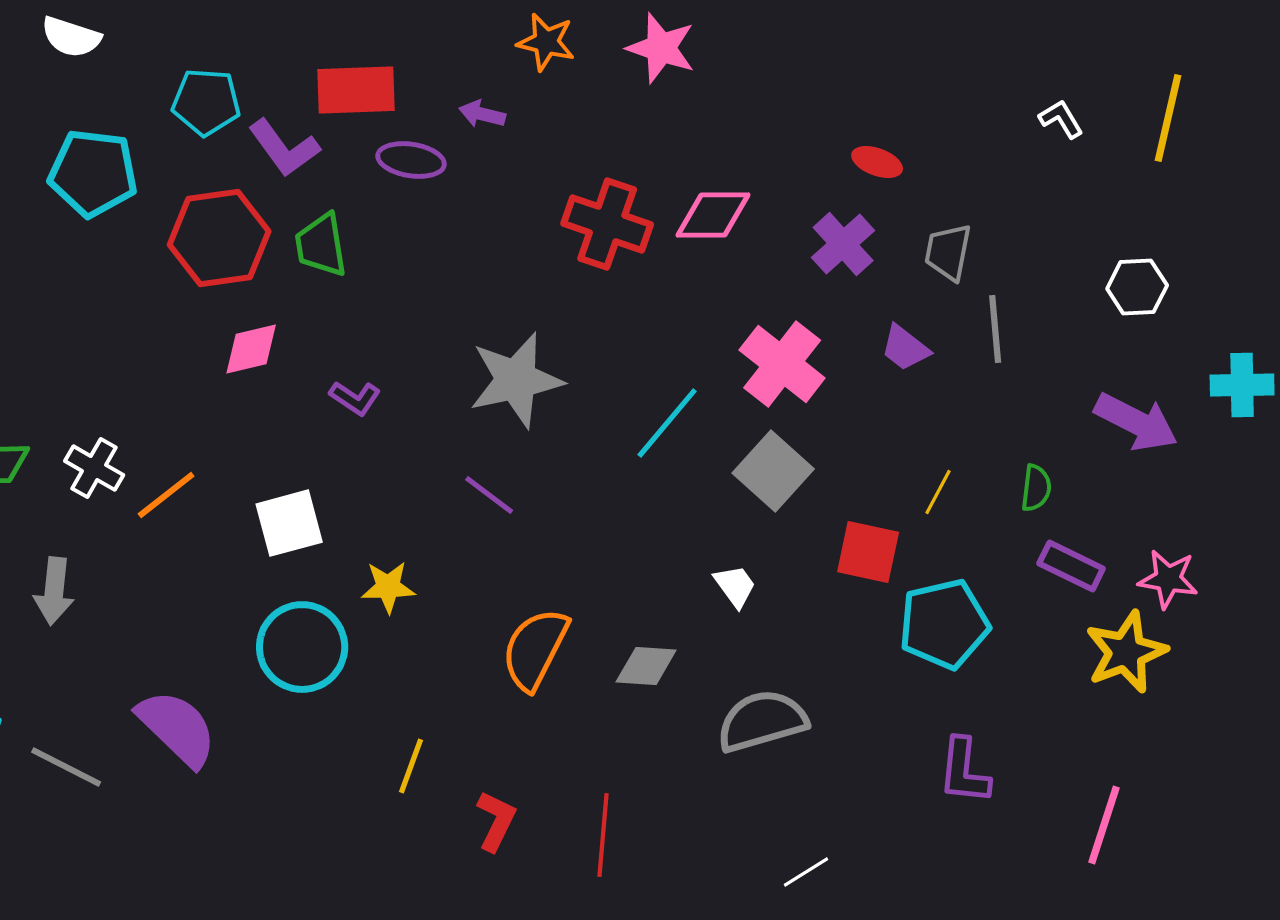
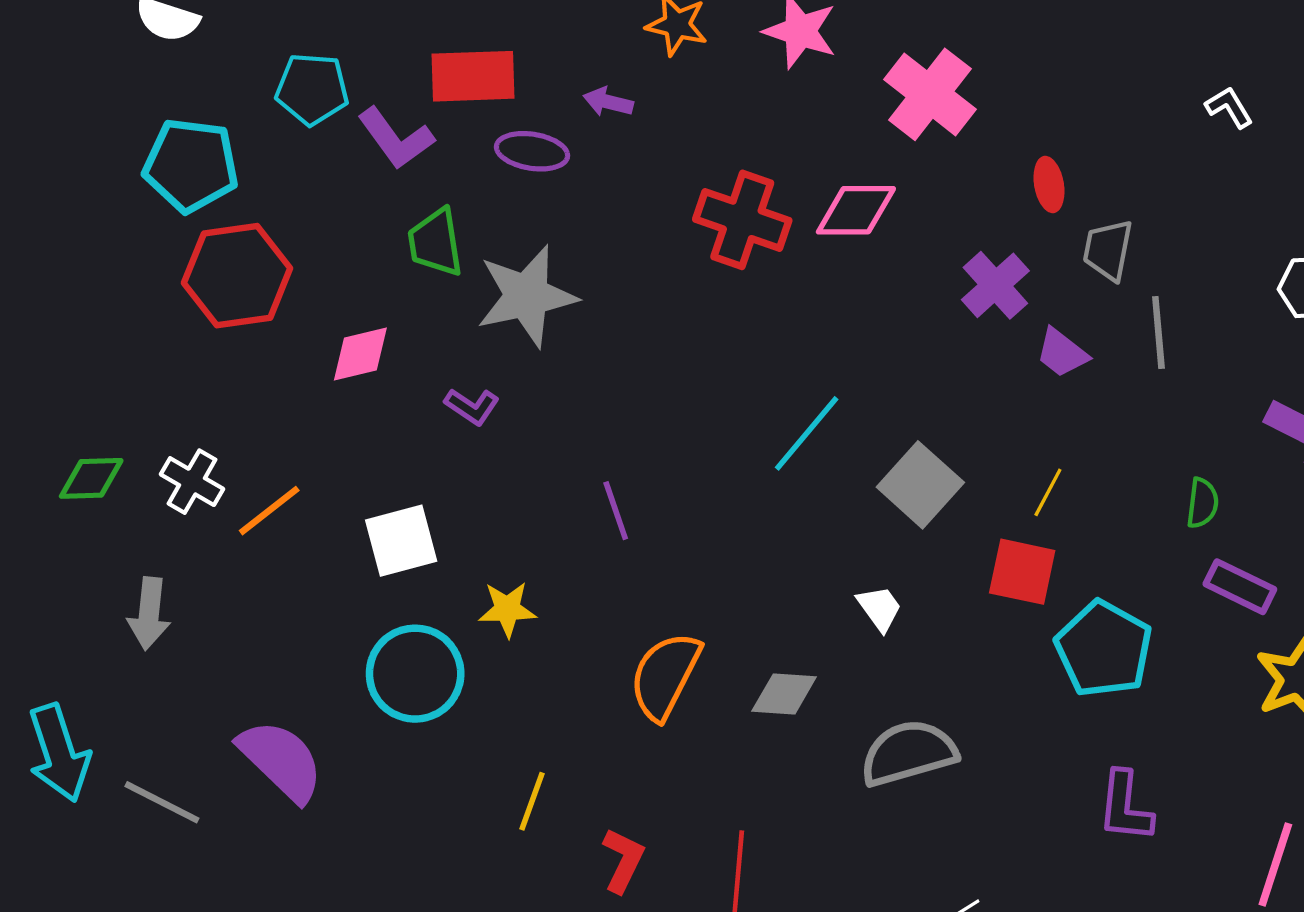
red ellipse: (877, 162) -> (1049, 184), moved, turned 60
red hexagon: (219, 238) -> (237, 276), moved
purple cross: (843, 244) -> (995, 285), moved
pink cross: (782, 364) -> (930, 94), moved
gray star: (516, 380) -> (527, 296), moved
yellow line: (938, 492) -> (1048, 492), moved
purple line: (489, 495) -> (616, 511), turned 34
cyan pentagon: (944, 624) -> (1104, 649), turned -30

